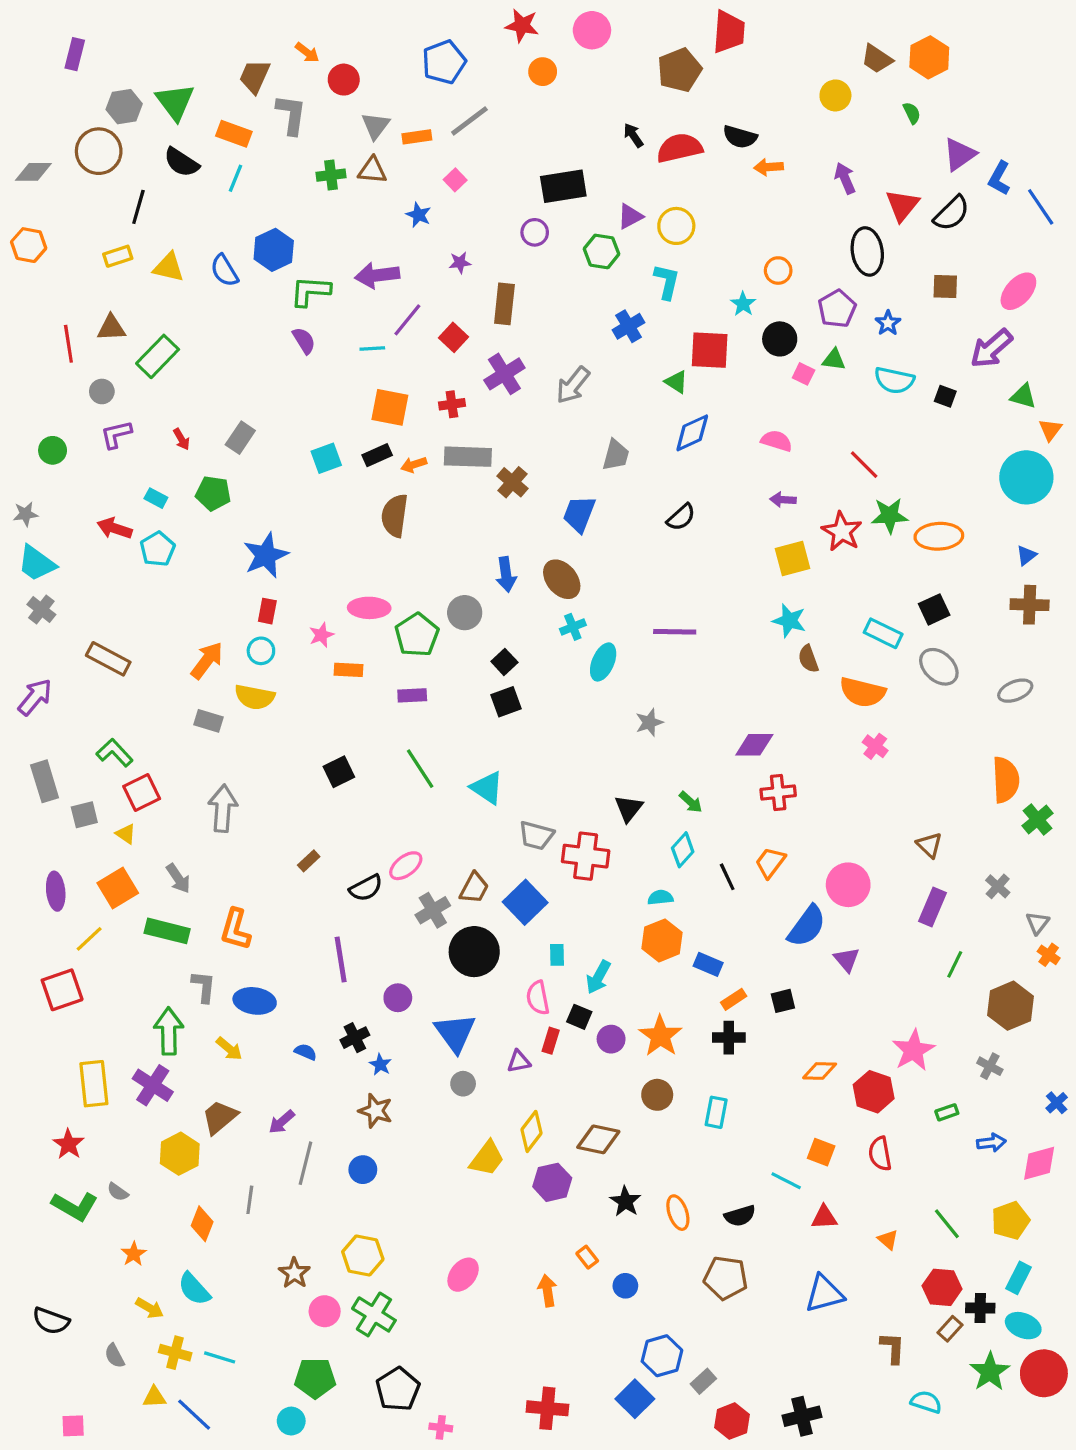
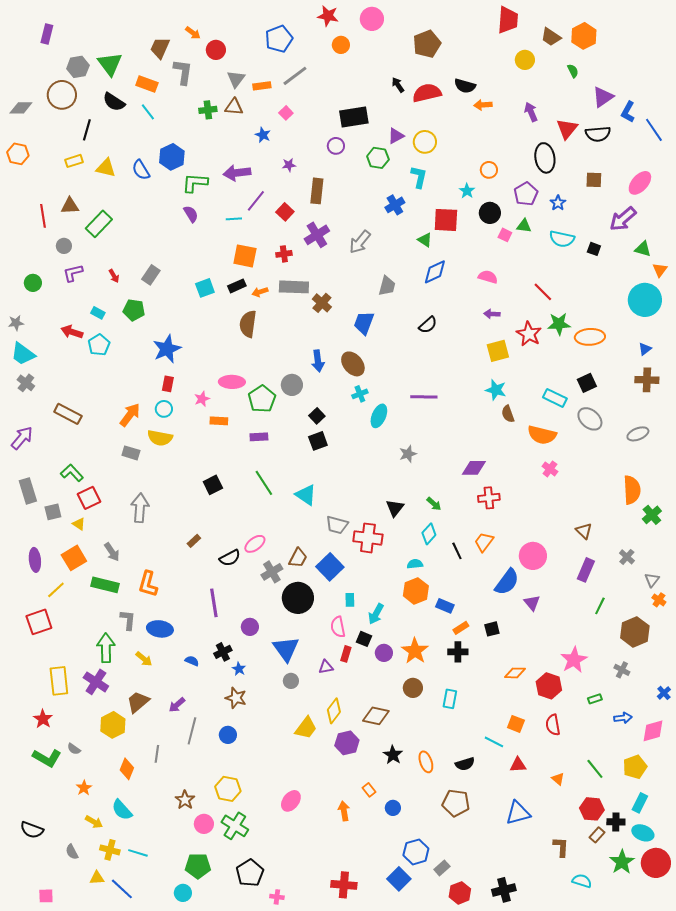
red trapezoid: (729, 32) -> (508, 20), moved
cyan line: (236, 178) -> (148, 112), turned -60
black semicircle: (952, 213) -> (598, 134), turned 40

